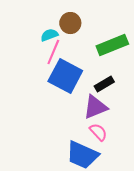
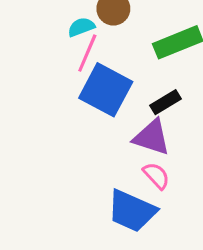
purple triangle: (95, 107) -> (152, 137), turned 40

